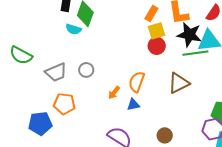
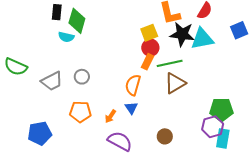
orange rectangle: (151, 14) -> (148, 62), moved
green line: (195, 53) -> (170, 63), moved
orange arrow: (114, 93) -> (110, 116), moved
orange pentagon: (64, 104) -> (80, 112), moved
blue triangle: (133, 105) -> (131, 108), turned -48

